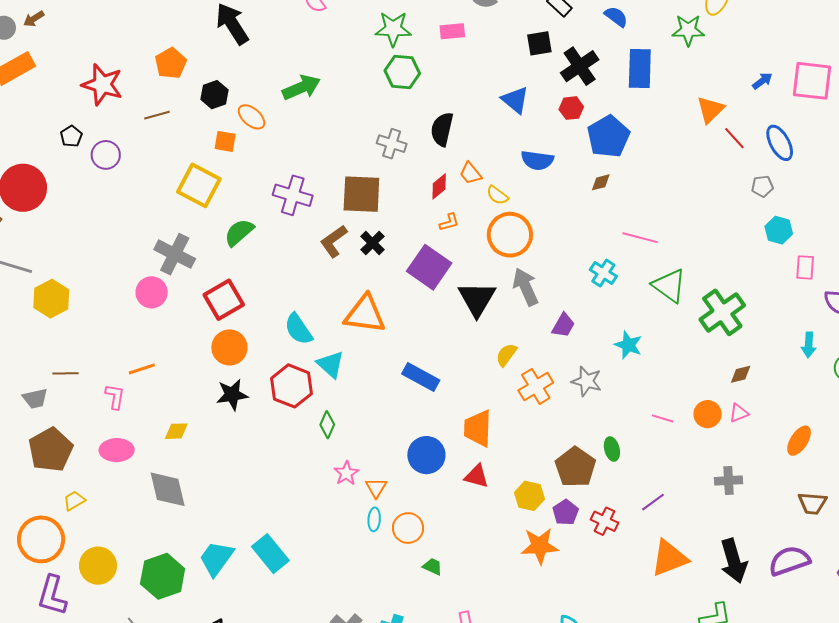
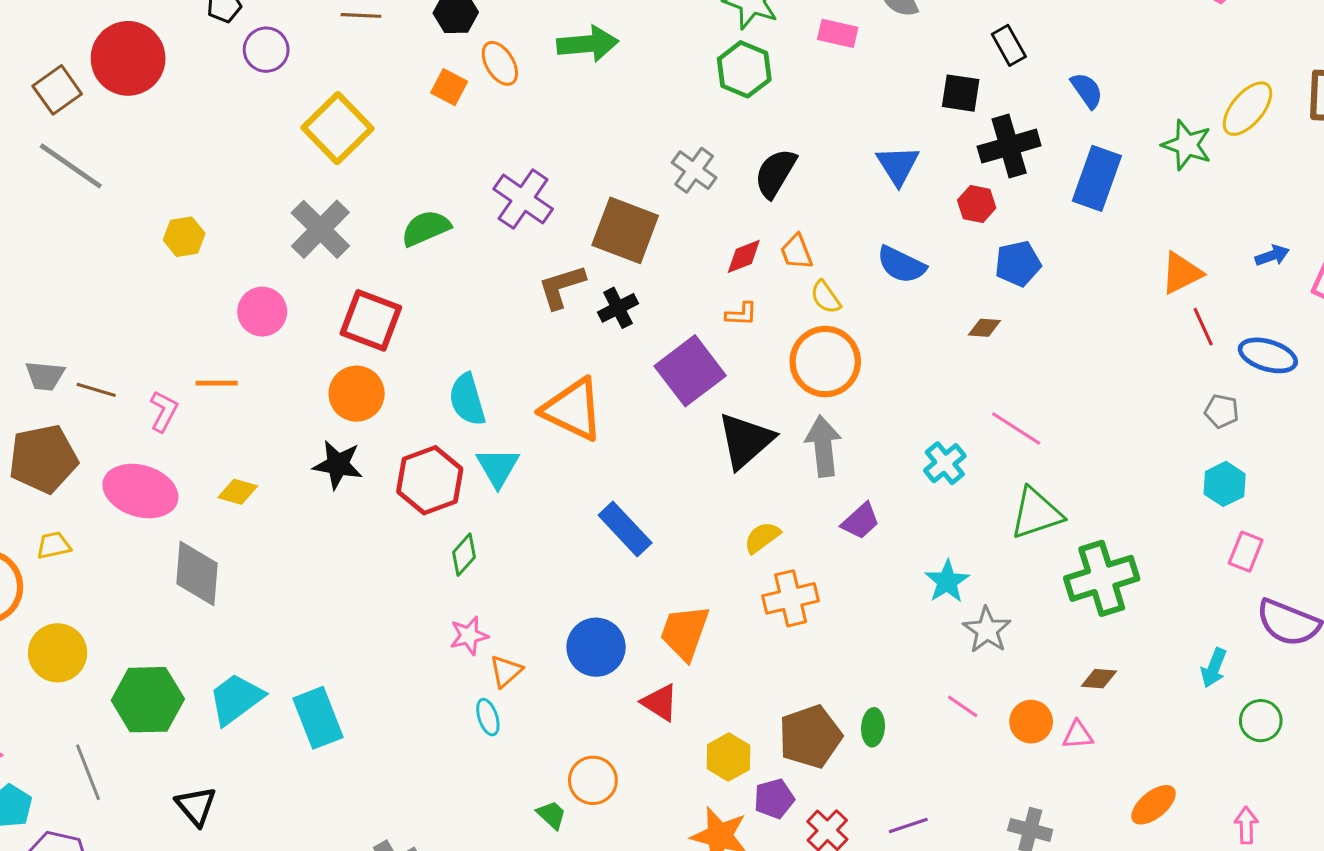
blue pentagon: (608, 136) -> (1018, 264), size x0.7
blue ellipse: (780, 143) -> (1268, 355), turned -63
yellow square: (199, 185) -> (337, 128), moved
green triangle: (669, 286) -> (1036, 513), turned 48
pink circle: (152, 292) -> (262, 312), moved
yellow hexagon: (51, 299) -> (184, 237), moved, size x0.7
red square: (224, 300) -> (371, 320), turned 33
brown line: (66, 373) -> (96, 390), moved
gray star: (587, 381) -> (987, 630), moved
pink ellipse: (117, 450) -> (140, 491), size x1.4
cyan ellipse: (374, 519) -> (488, 717), turned -40
orange circle: (408, 528) -> (593, 780), moved

